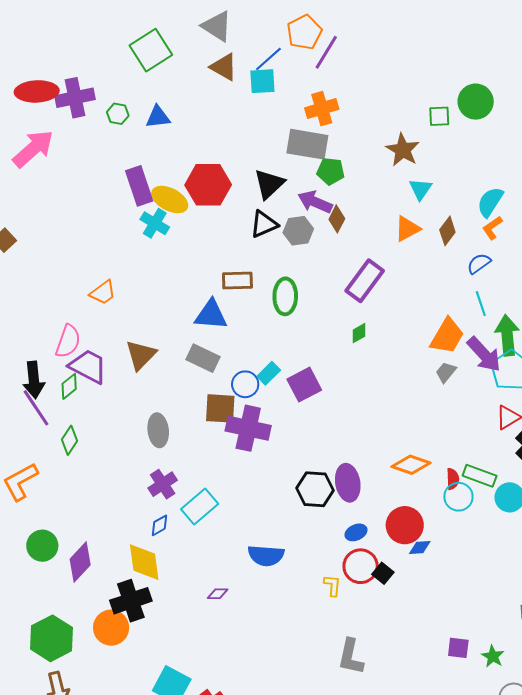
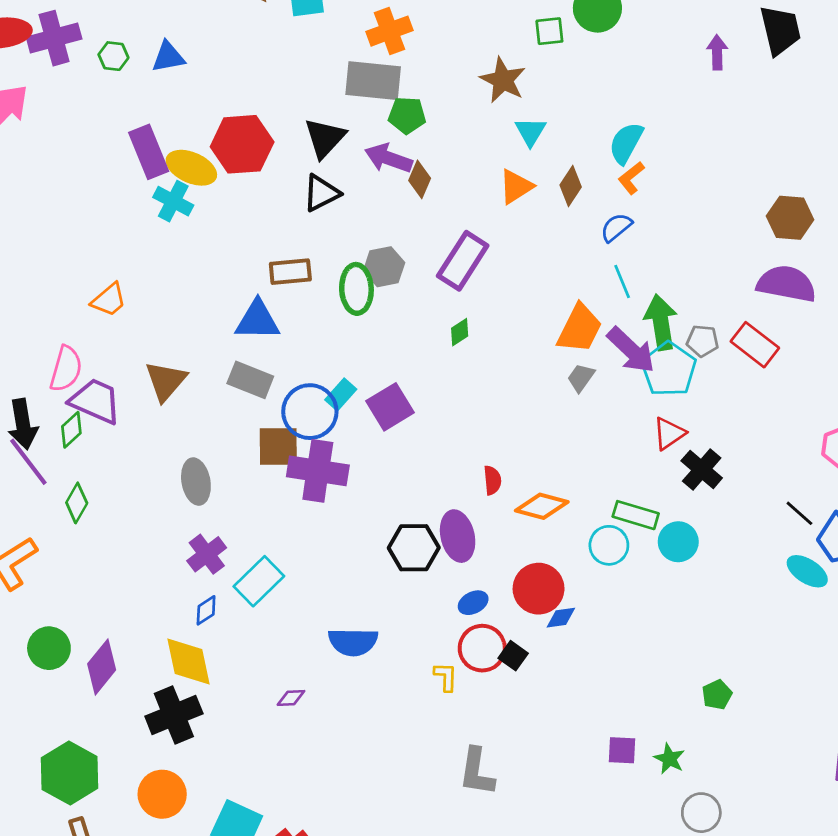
gray hexagon: (298, 231) -> (384, 267), moved
blue circle: (245, 384) -> (310, 412), size x1.5
red semicircle: (453, 479) -> (492, 480), moved
orange circle: (111, 628) -> (162, 794), moved

